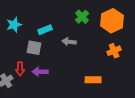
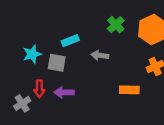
cyan star: (14, 25) -> (32, 54), moved
orange rectangle: (93, 80) -> (129, 90), moved

